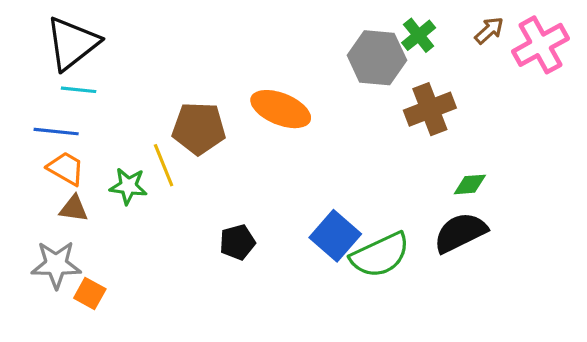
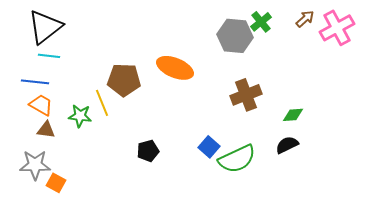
brown cross: (430, 109) -> (246, 95), moved
black semicircle: (460, 233) -> (287, 145), size x0.7
blue square: (335, 236) -> (209, 147), size x0.7

